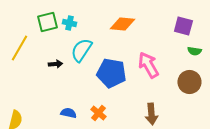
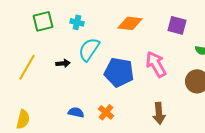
green square: (47, 22) -> (43, 21), moved
purple square: (183, 26) -> (177, 25), moved
yellow line: (19, 48) -> (27, 67), moved

